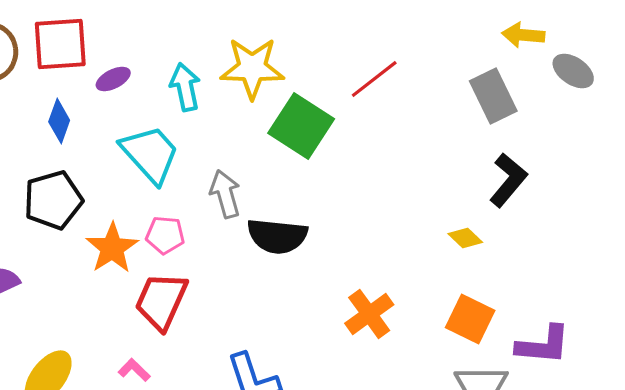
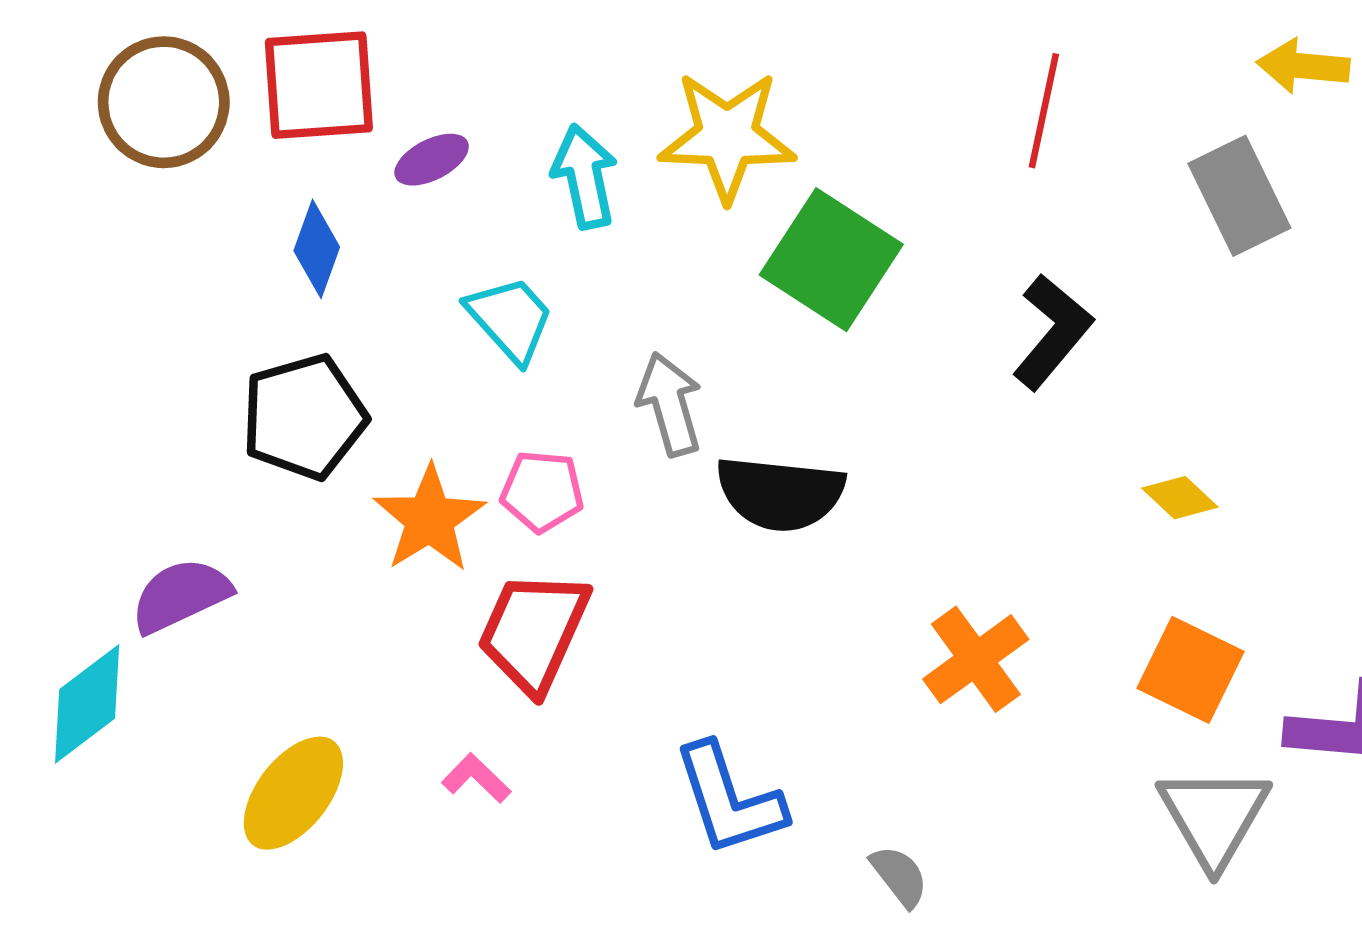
red line: (374, 79) -> (1044, 111), moved, turned -40
cyan trapezoid: (150, 154) -> (510, 319), size x0.7
black L-shape: (508, 180) -> (1052, 332), moved

